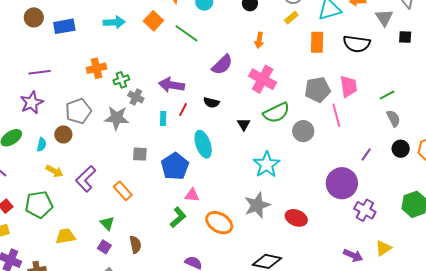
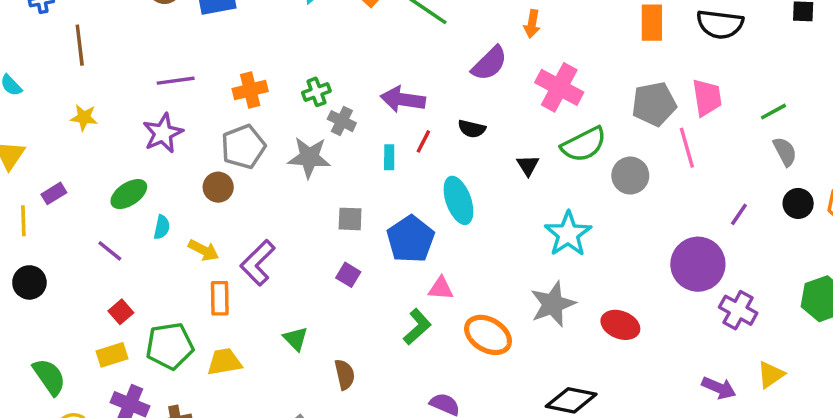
orange arrow: (259, 40) -> (532, 24), moved
orange cross: (96, 68) -> (250, 90), moved
cyan semicircle: (42, 145) -> (162, 227), moved
orange rectangle: (123, 191) -> (220, 298), moved, turned 42
green pentagon: (39, 205) -> (170, 346), moved
purple square: (104, 247) -> (348, 275), moved

